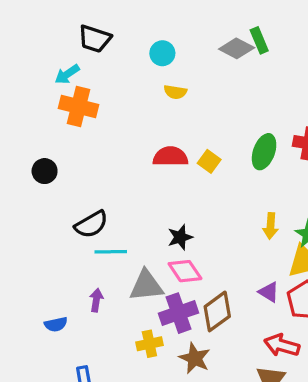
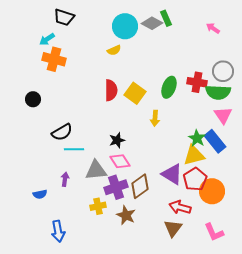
cyan circle: (162, 53) -> (125, 26), moved, size x1.6
yellow semicircle: (175, 92) -> (114, 50), turned -32
red semicircle: (170, 157) -> (111, 90), turned 90
yellow square: (209, 161) -> (135, 93), size x1.5
yellow arrow: (270, 226) -> (155, 118), moved
purple triangle: (269, 292) -> (172, 174), size x1.6

